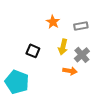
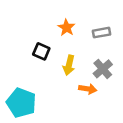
yellow arrow: (63, 47) -> (69, 65), moved
black square: (33, 51) -> (41, 51), moved

